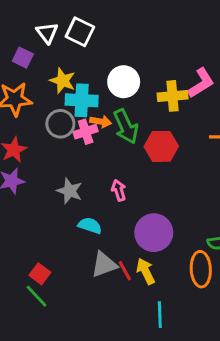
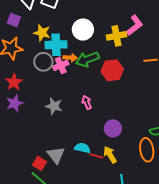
green arrow: (126, 126) -> (87, 59), turned 100
cyan semicircle: (90, 226) -> (82, 148), moved
purple circle: (154, 233) -> (113, 128), size x0.7
gray triangle: (104, 264) -> (56, 155), moved, turned -42
red line: (125, 271) -> (96, 156), turned -40

